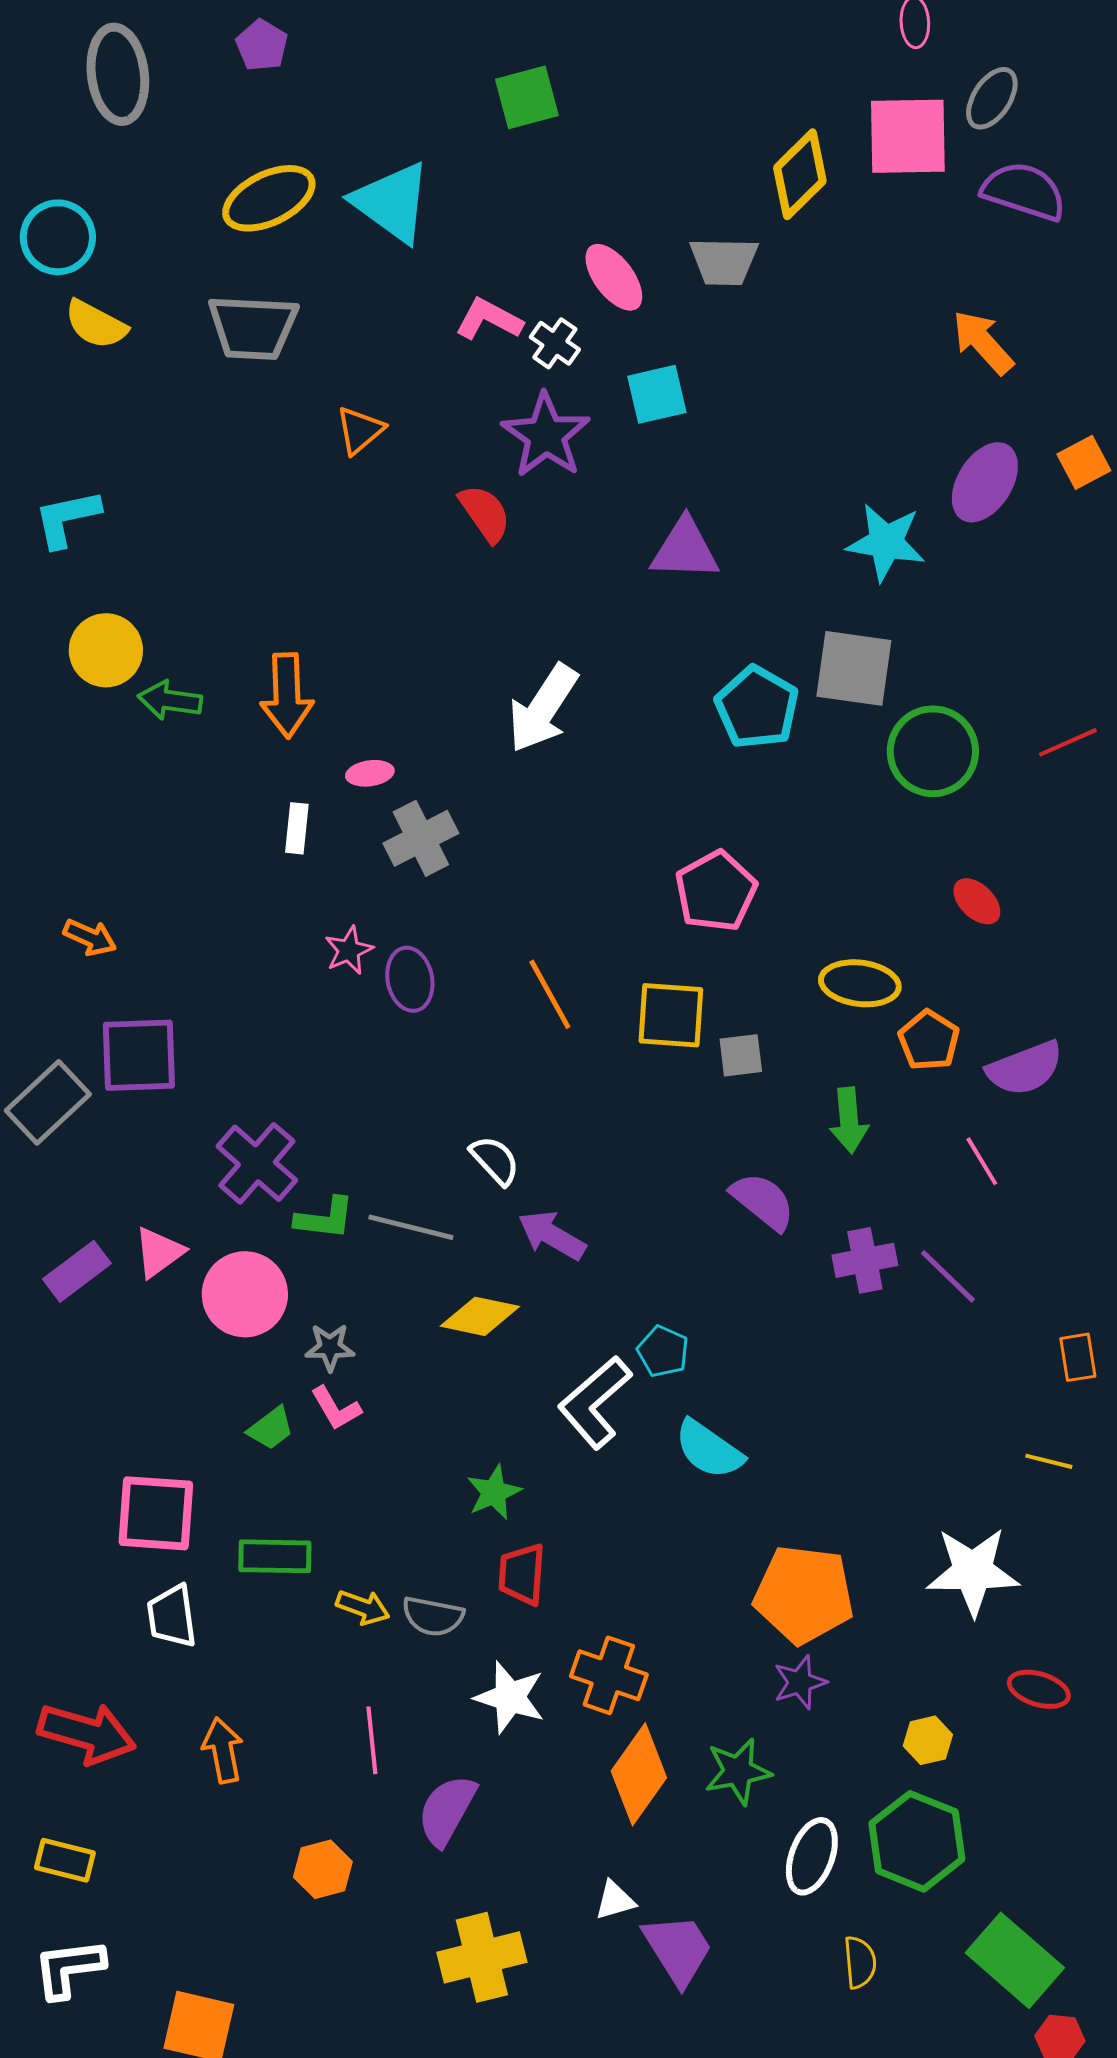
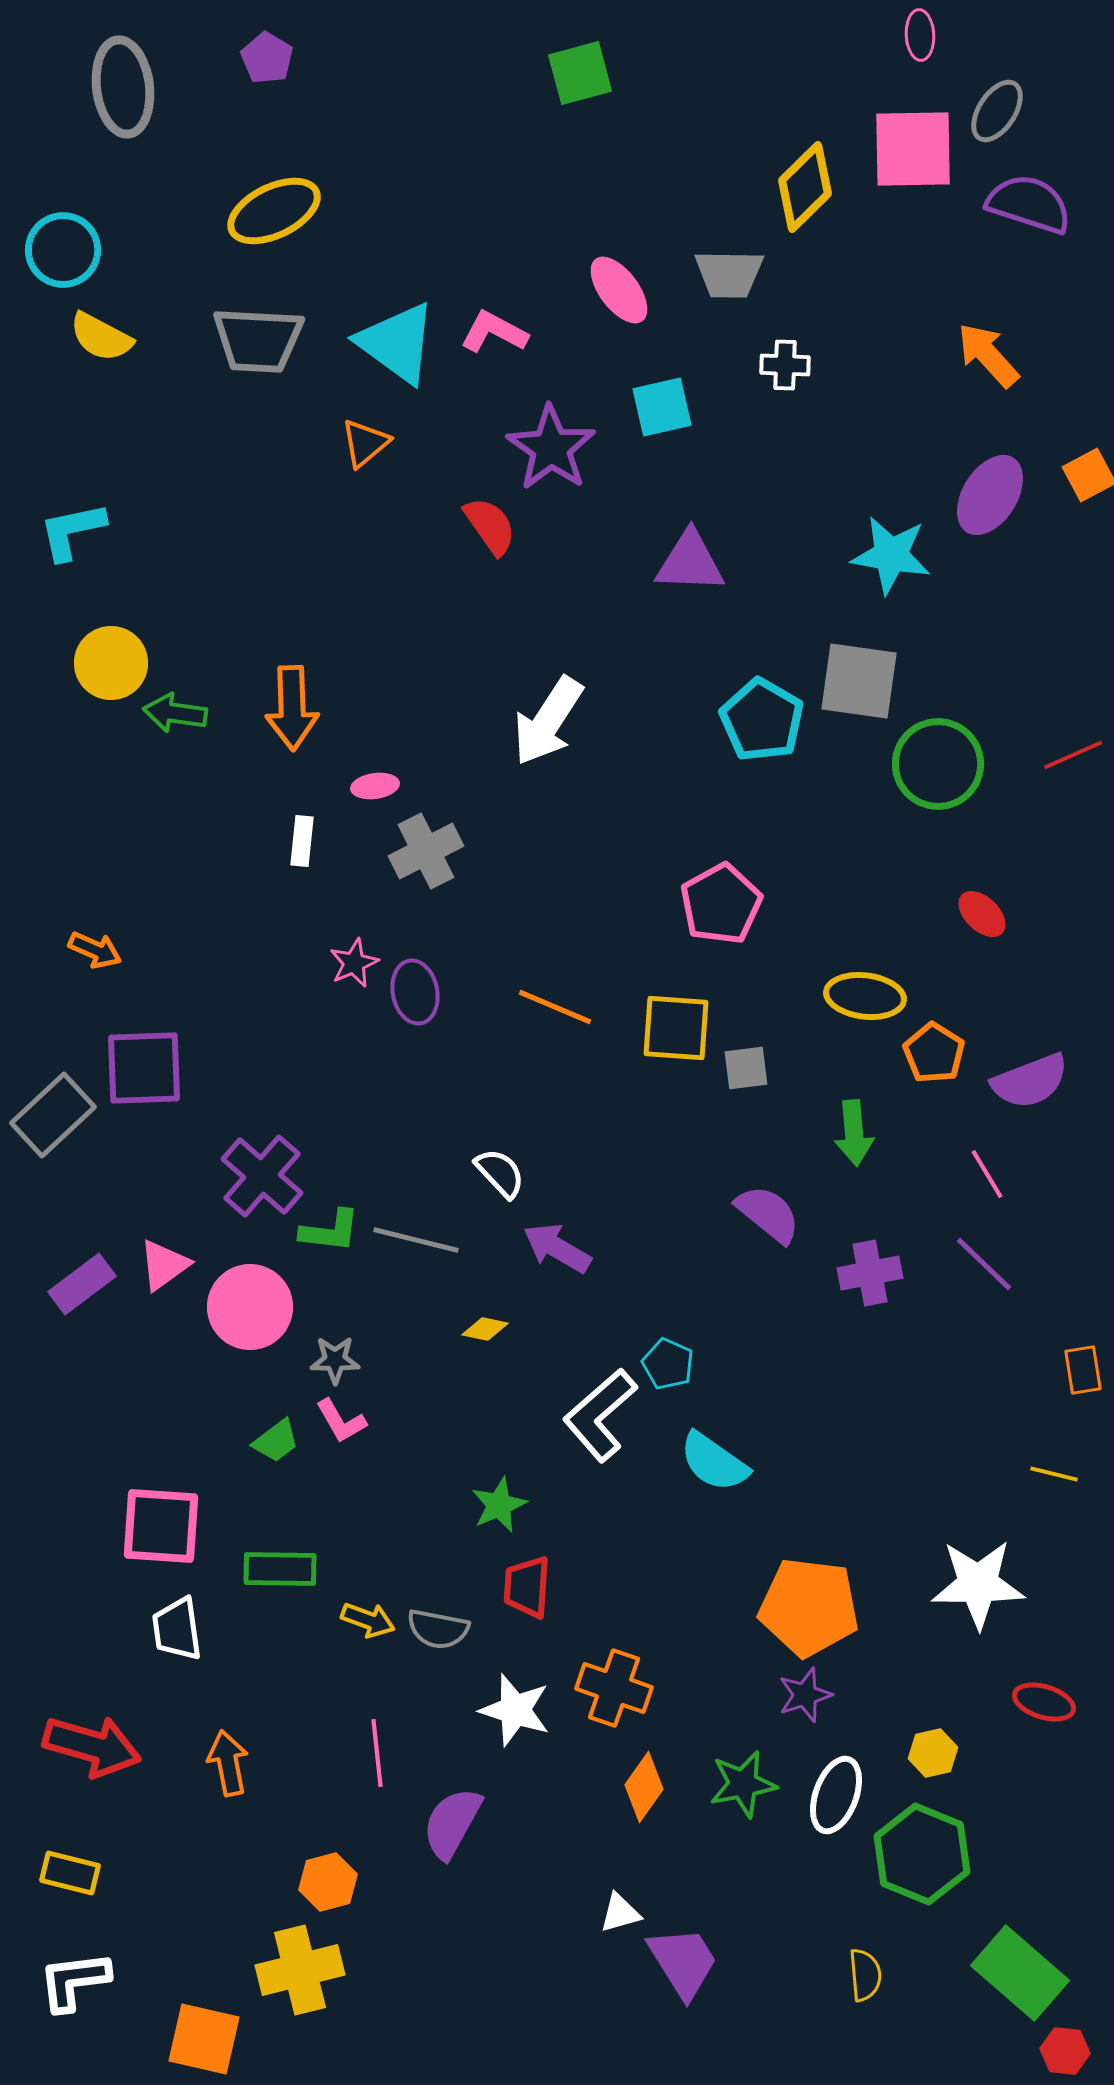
green square: (527, 97) -> (580, 73), moved
cyan triangle: (392, 202) -> (397, 343), moved
white cross: (555, 343) -> (785, 365), moved, turned -33
orange line: (550, 994) -> (555, 1007), turned -38
purple line: (948, 1276) -> (984, 1264), moved
yellow diamond: (480, 1316) -> (485, 1329), size x0.6
orange diamond: (639, 1774) -> (644, 1787), size x0.7
white ellipse: (812, 1856) -> (836, 1795), moved
yellow cross: (482, 1957) -> (300, 1970), moved

